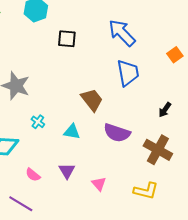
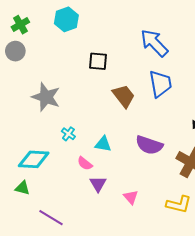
black square: (67, 39) -> (98, 61), moved
brown trapezoid: (92, 100) -> (124, 96), moved
pink semicircle: (33, 175) -> (85, 163), moved

